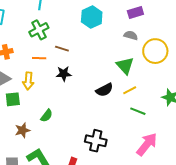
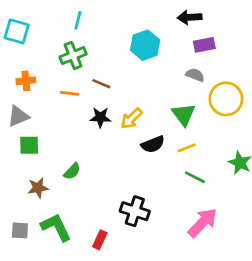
yellow arrow: (28, 81) -> (131, 118), moved, turned 36

